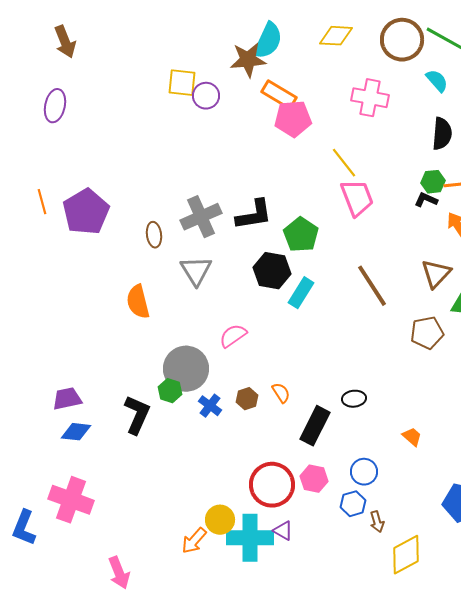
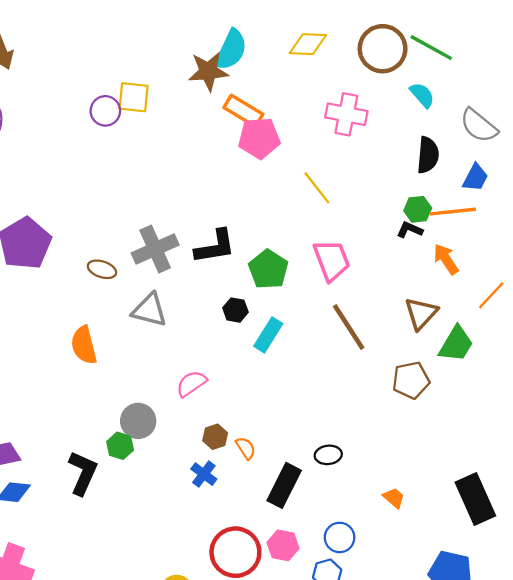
purple circle: (206, 96) -> (105, 111), moved
pink trapezoid: (357, 198) -> (332, 260), moved
brown ellipse: (154, 235) -> (102, 269), turned -65
gray triangle: (196, 271) -> (149, 310), turned -44
black hexagon: (272, 271) -> (235, 310), size x0.6
gray circle: (186, 369) -> (138, 421), size x0.7
brown hexagon: (247, 399) -> (215, 437), moved
blue cross: (210, 406) -> (204, 474), moved

